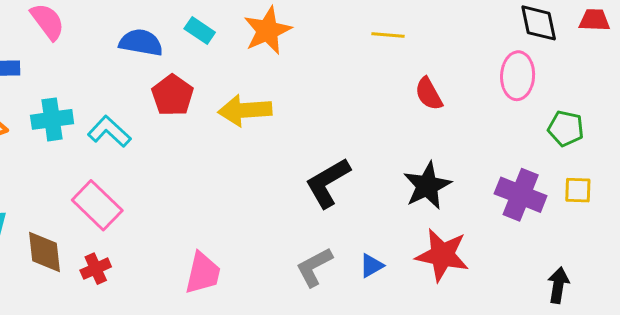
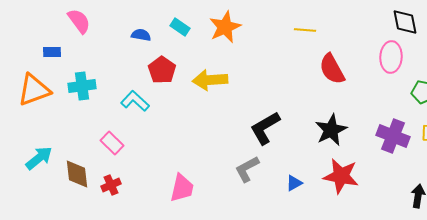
blue semicircle: (141, 43) -> (141, 35), size x0.7
red semicircle: (429, 94) -> (332, 69), size x1.4
cyan L-shape: (109, 131) -> (135, 101), moved
pink rectangle: (97, 205) -> (112, 143), size x0.7
gray L-shape: (314, 267) -> (247, 169), moved

